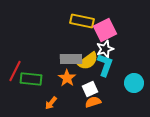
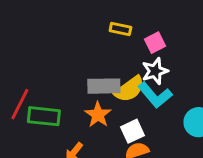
yellow rectangle: (82, 21) -> (120, 29), size x0.6
pink square: (105, 30) -> (155, 43), size x0.6
cyan L-shape: (105, 65) -> (155, 95), turned 120

